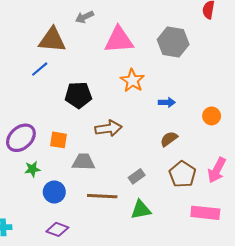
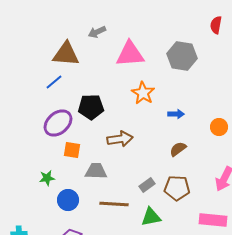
purple ellipse: (21, 138) -> (58, 123), moved
brown pentagon: (182, 174) -> (177, 188), moved, turned -30

